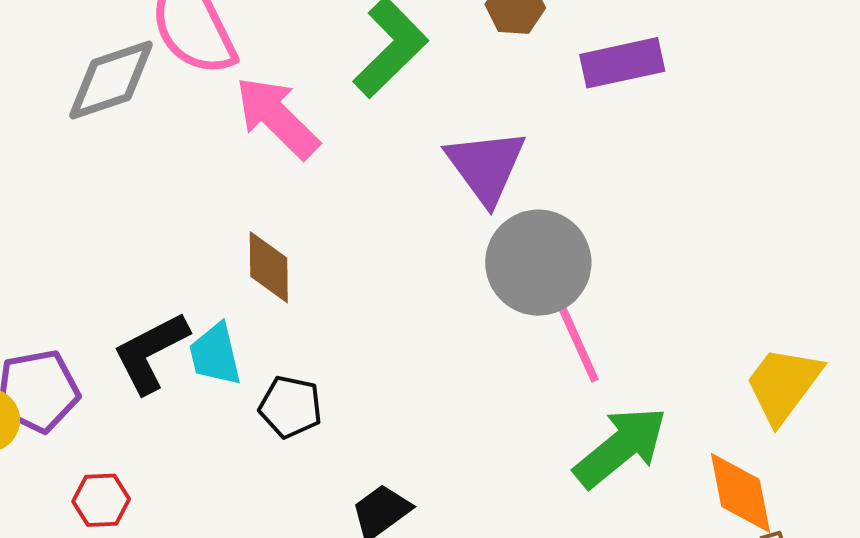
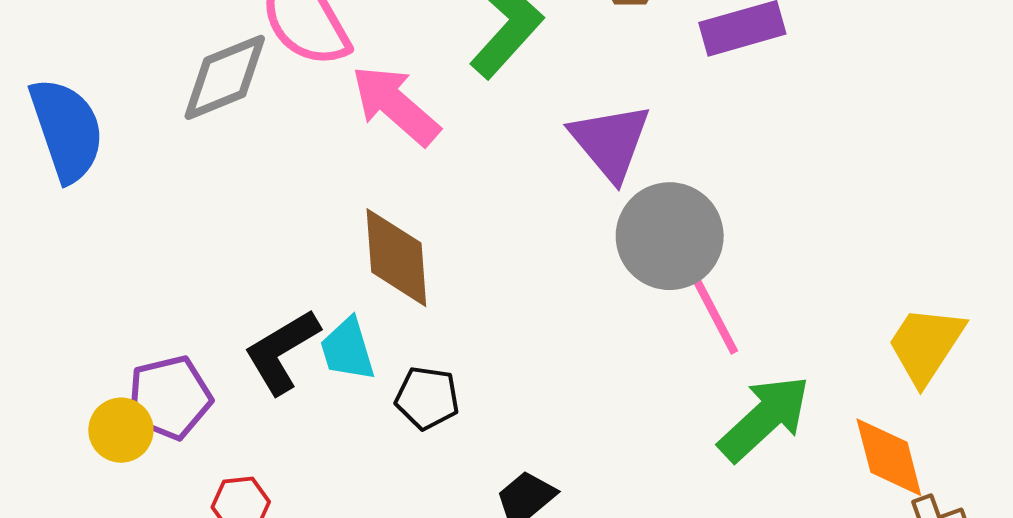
brown diamond: (269, 267) -> (396, 258), size x1.4

